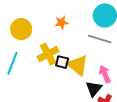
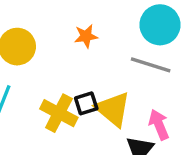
yellow cross: (48, 54) -> (59, 113), moved, turned -35
black square: (62, 62) -> (86, 103), turned -32

